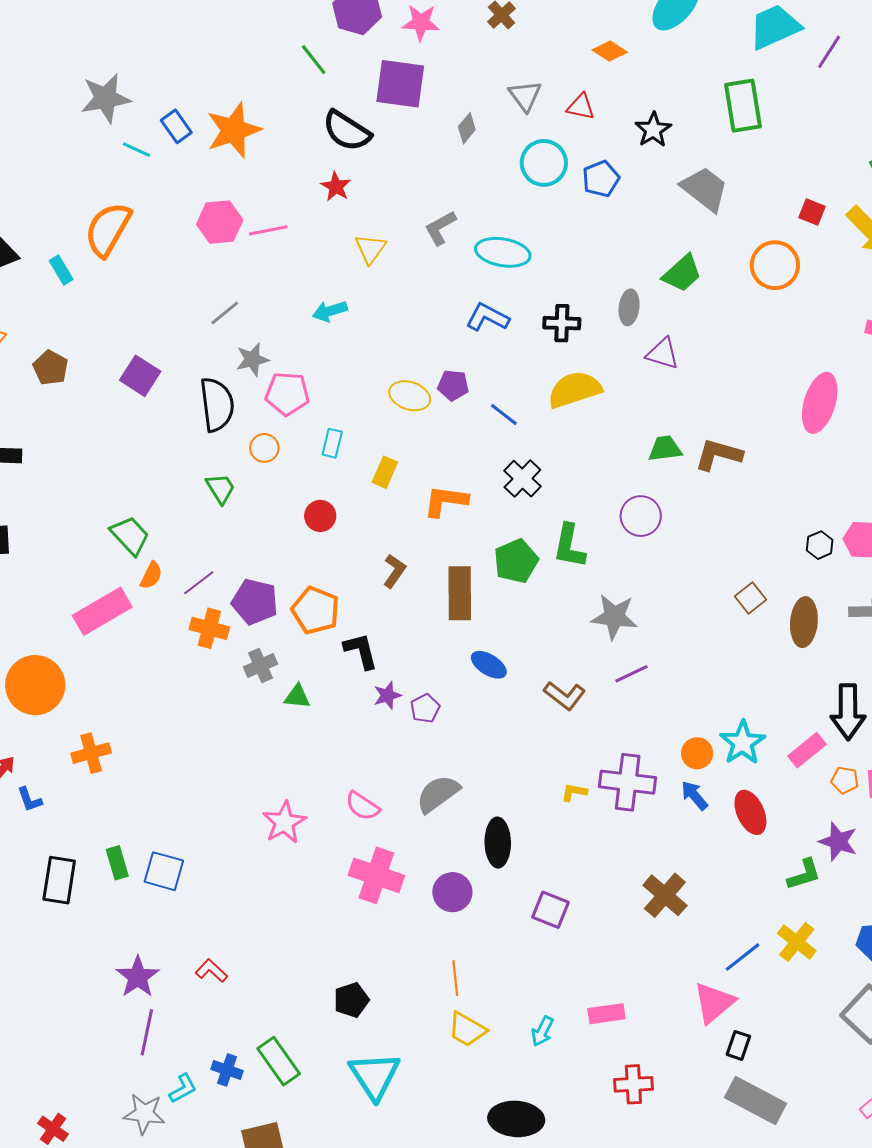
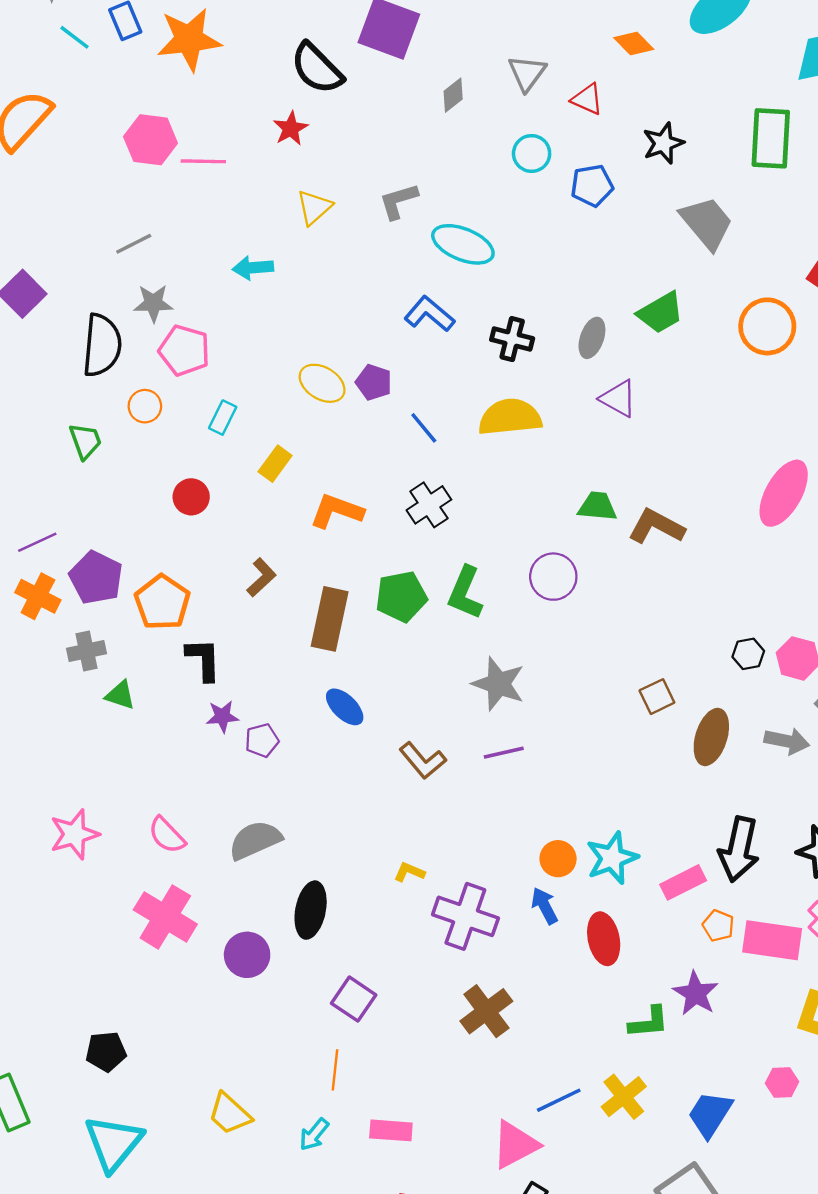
cyan circle: (544, 163) -> (532, 153), size x0.7
purple cross: (628, 782) -> (465, 916), moved
orange line: (455, 978) -> (335, 1070), moved

